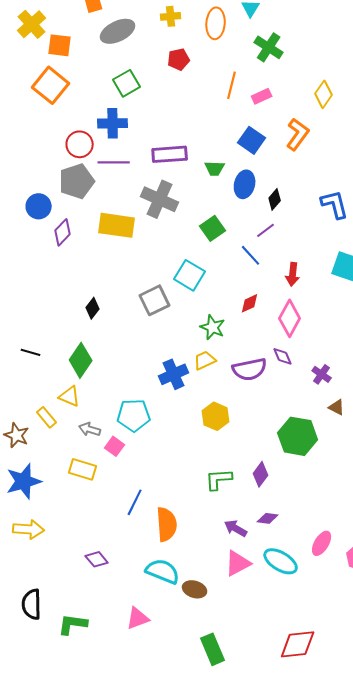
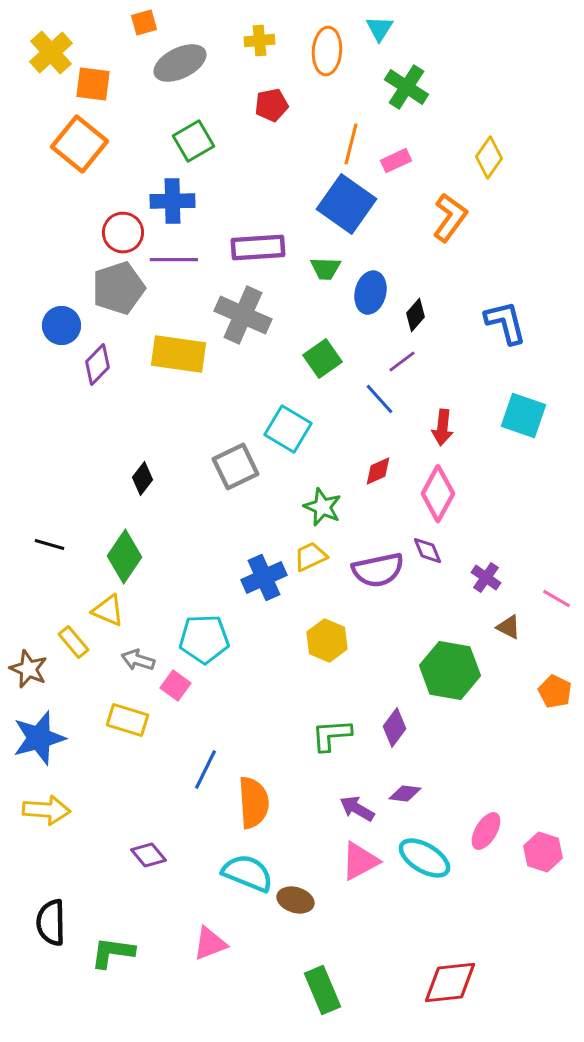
blue square: (252, 140) -> (346, 204), moved, size x1.4

